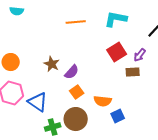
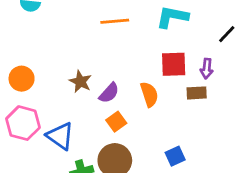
red square: (117, 52) -> (174, 64), turned 30
purple arrow: (140, 55) -> (207, 69), turned -32
orange semicircle: (103, 101) -> (149, 94), moved, turned -114

